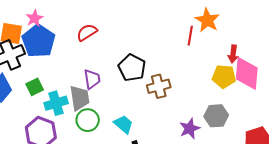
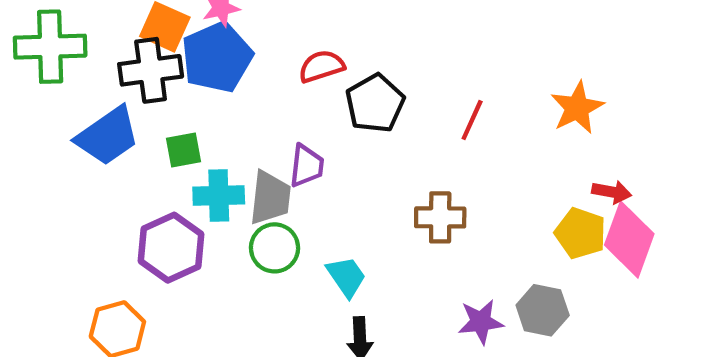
red line: (190, 36) -> (472, 120), moved
red arrow: (233, 54) -> (612, 192), turned -102
black pentagon: (132, 68) -> (375, 103), moved

